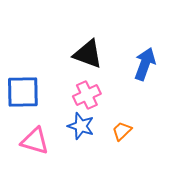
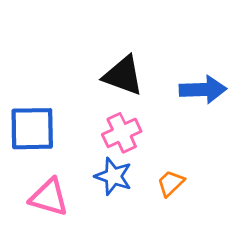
blue arrow: (145, 64) -> (203, 90), turned 68

